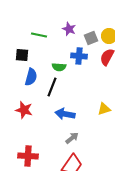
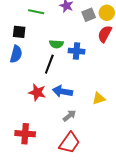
blue cross: (79, 56) -> (77, 51), moved
blue semicircle: (31, 77) -> (16, 54), moved
yellow triangle: (104, 109) -> (99, 98), moved
red star: (24, 110) -> (37, 92), moved

